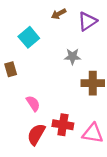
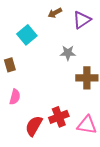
pink semicircle: (33, 103) -> (15, 97), moved, turned 49
red cross: (63, 125) -> (59, 117), turned -30

